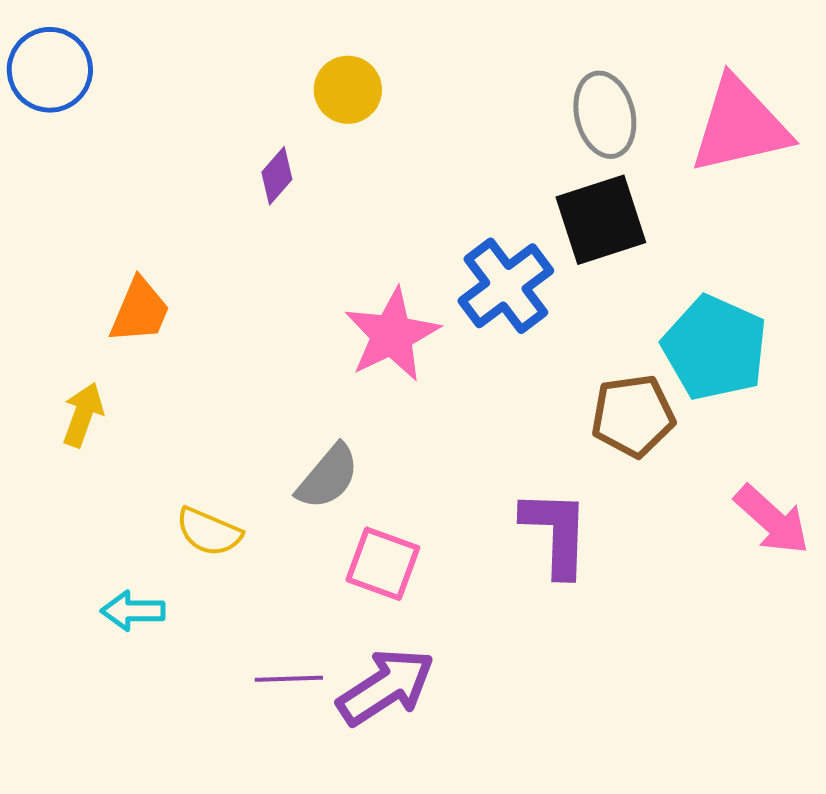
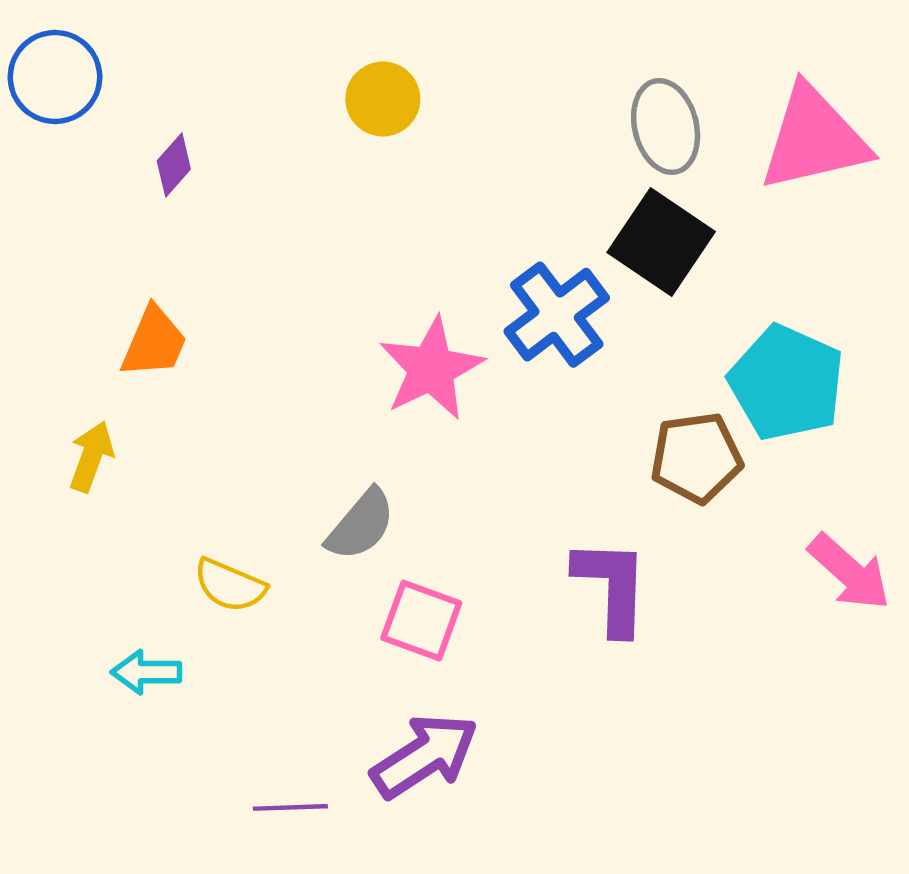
purple diamond: (277, 176) -> (174, 165), moved
black square: (601, 220) -> (661, 242), turned -38
purple line: (289, 679) -> (290, 807), moved

